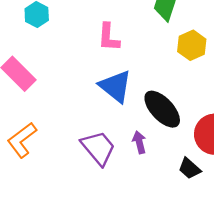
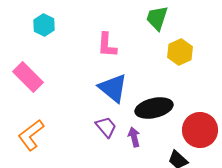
black ellipse: (162, 109) -> (154, 108), turned -60
purple trapezoid: (98, 148) -> (106, 127), moved, size x0.7

